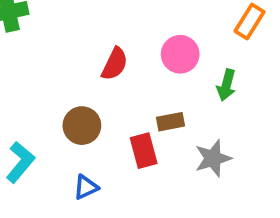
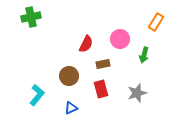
brown rectangle: (171, 122) -> (103, 64), moved

